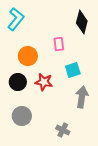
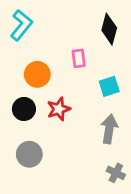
cyan square: (73, 70) -> (109, 86), moved
red star: (44, 82) -> (59, 109), turned -30
gray cross: (63, 130) -> (116, 173), moved

